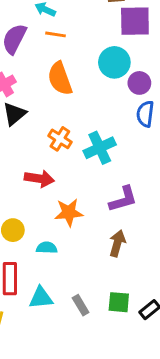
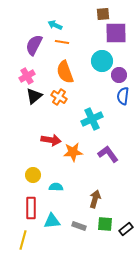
orange cross: (60, 139) -> (59, 97), moved
purple L-shape: (123, 199) -> (108, 154), turned -110
orange star: (69, 212) -> (73, 152), moved
brown arrow: (117, 243) -> (95, 199), moved
gray rectangle: (81, 305) -> (79, 226), turned -40

